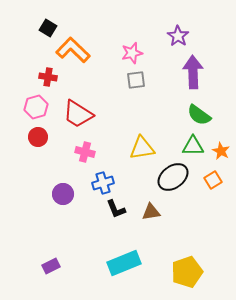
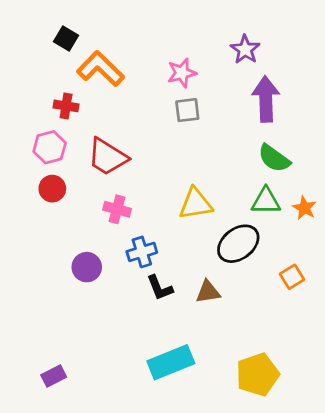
orange square: (213, 180) -> (292, 277), moved
purple rectangle: (51, 266) -> (54, 376), moved

